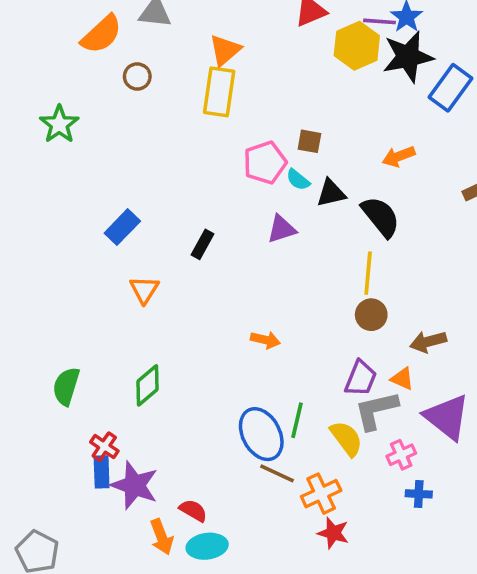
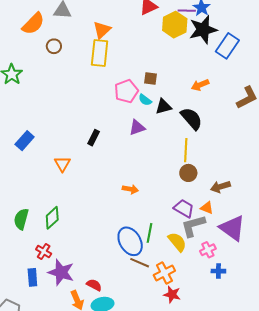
blue rectangle: (122, 227) -> (25, 141), moved
purple trapezoid: (361, 378) -> (184, 208), turned -80
green diamond: (147, 385) -> (52, 218), moved
blue rectangle: (102, 472) -> (32, 277), moved

